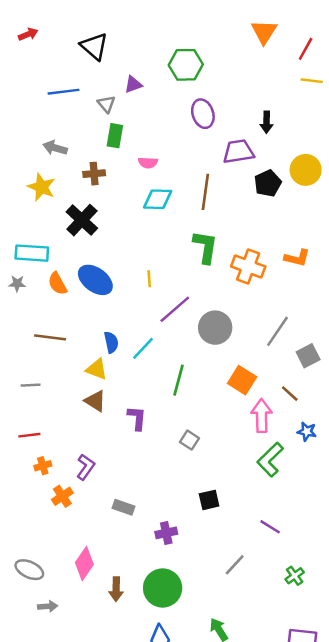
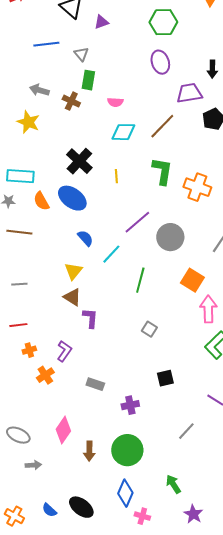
green hexagon: (186, 65) -> (163, 22), moved
purple triangle: (133, 84) -> (101, 22), moved
brown cross: (94, 174) -> (71, 101), moved, turned 30
brown line: (205, 192) -> (162, 126), turned 36
black cross: (82, 220) -> (79, 161), moved
yellow line: (149, 279) -> (116, 176), moved
brown line: (50, 337) -> (19, 232), moved
blue semicircle: (111, 342) -> (85, 238), moved, turned -30
yellow triangle: (97, 369) -> (73, 271), turned 48
purple L-shape: (137, 418) -> (90, 318), moved

